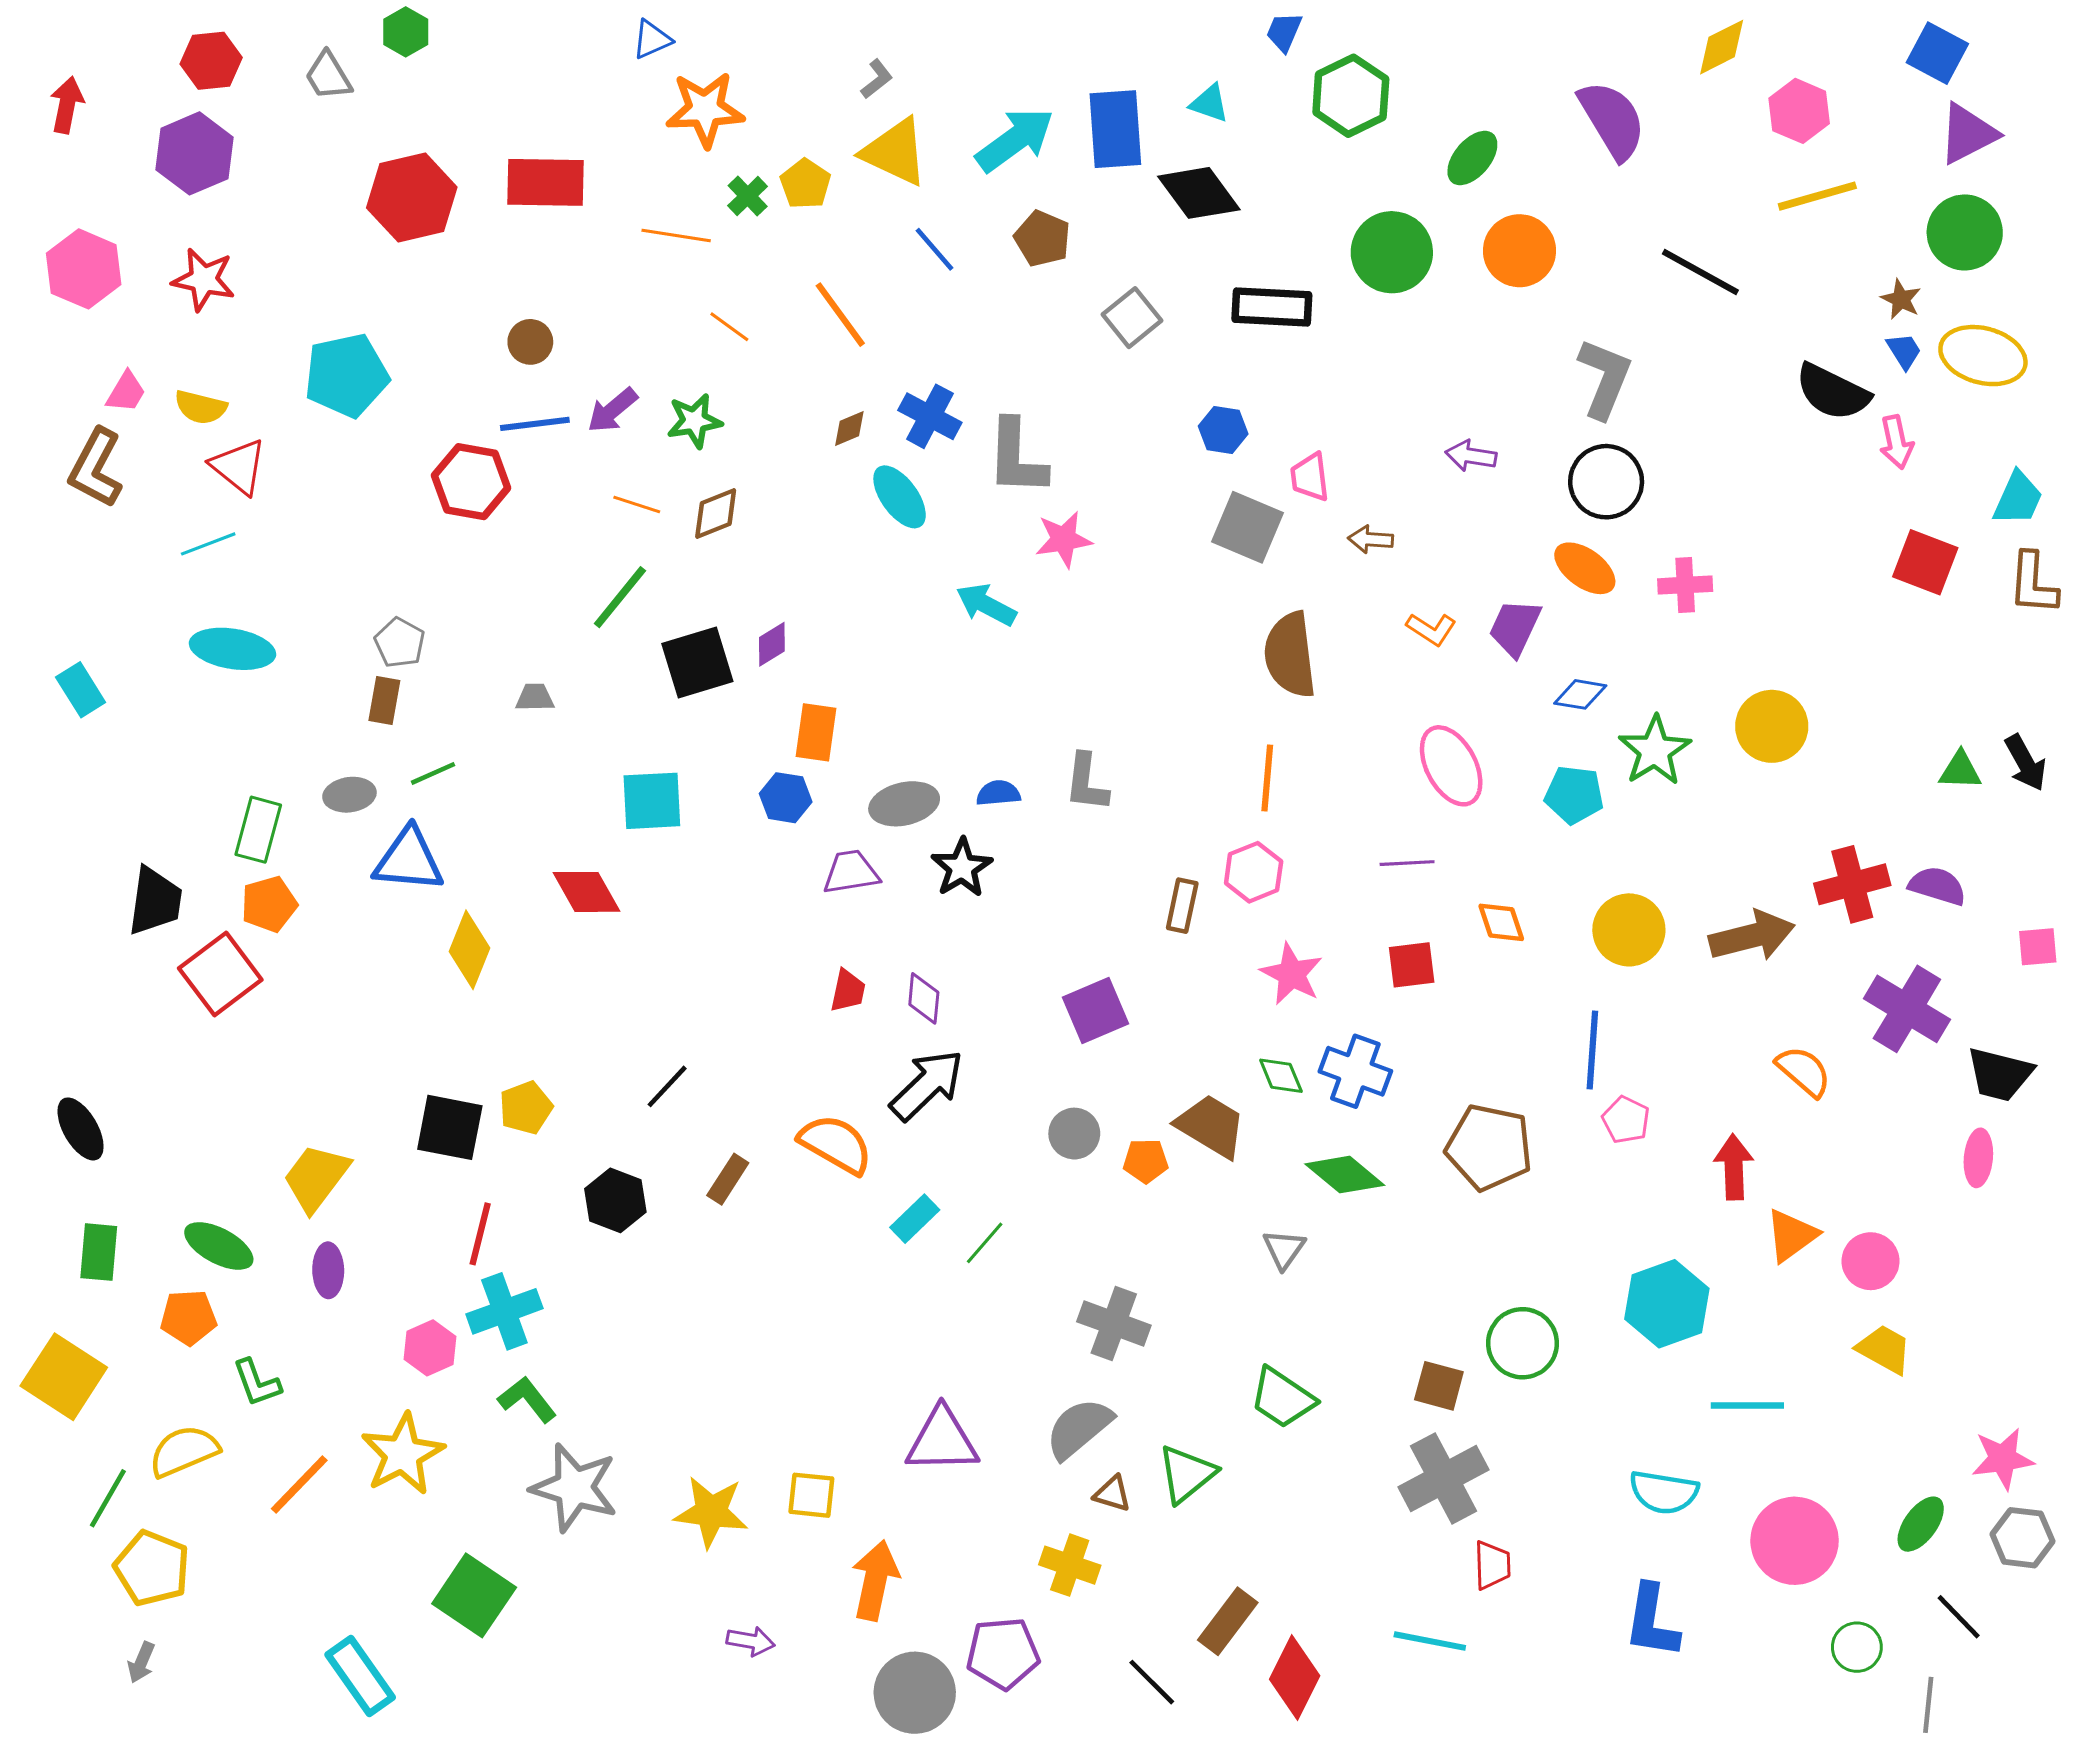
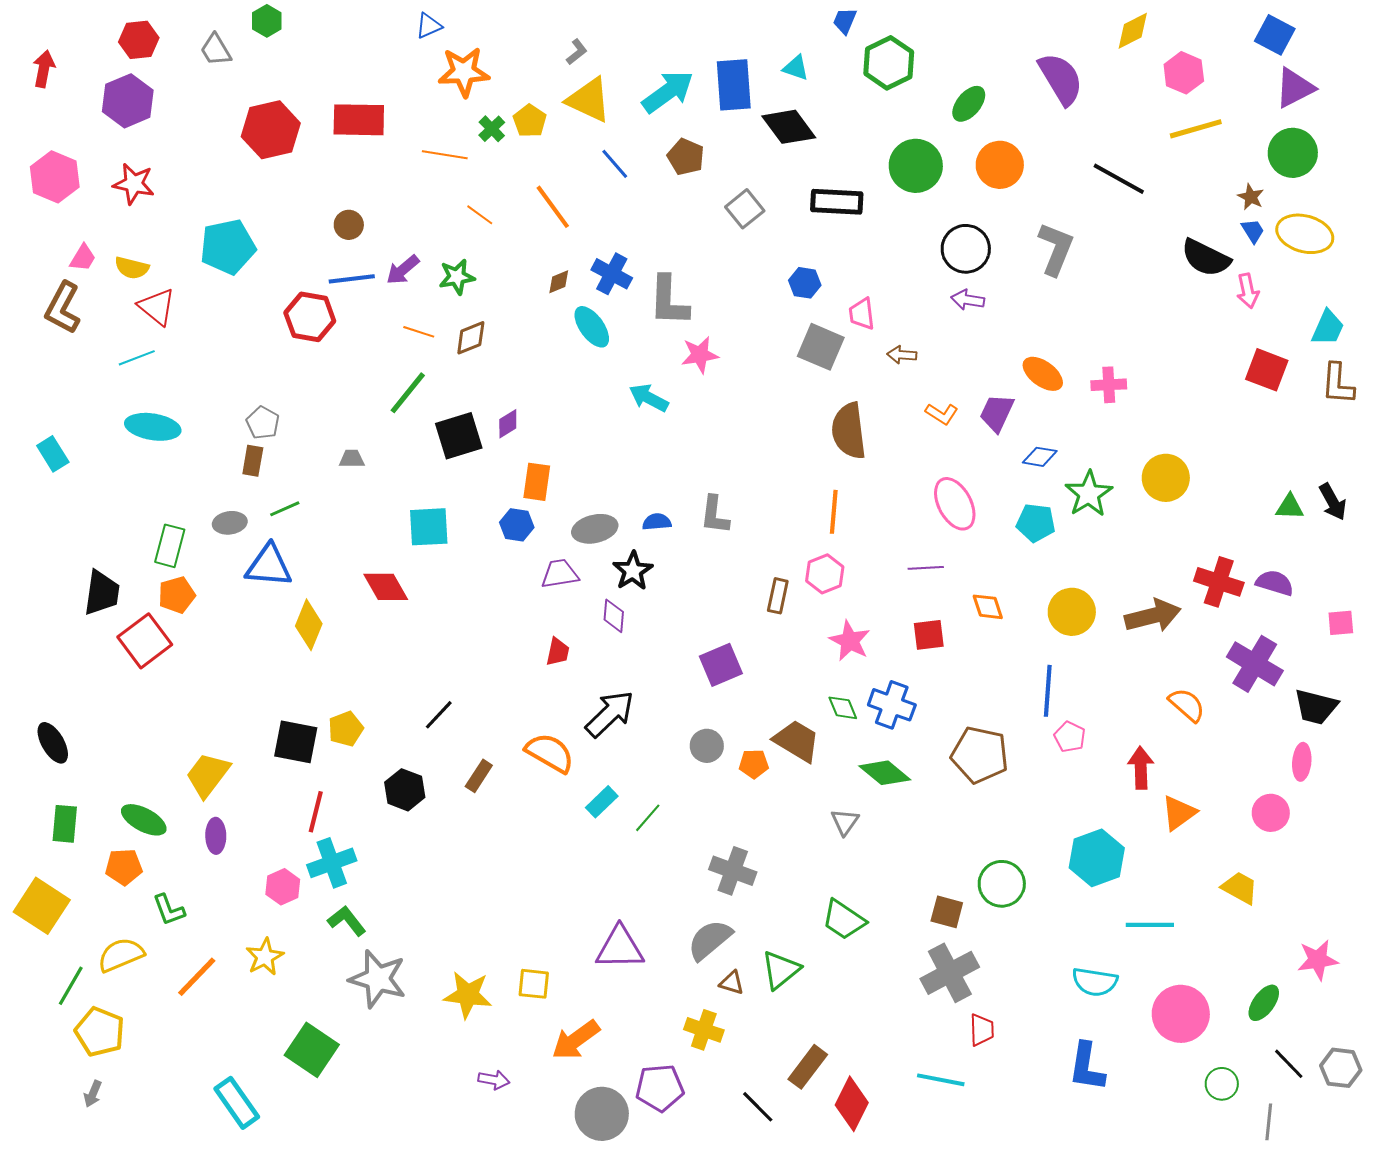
black circle: (1606, 482) -> (966, 249), moved
red cross: (1852, 884) -> (1219, 582), turned 33
purple diamond: (924, 998) -> (614, 616), moved
pink circle: (1871, 1261) -> (1271, 813), moved
yellow star: (403, 1454) -> (265, 957), size x0.7
gray hexagon: (2022, 1538) -> (1341, 1068), moved
orange arrow: (875, 1580) -> (576, 1040), turned -138

